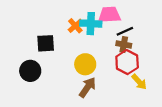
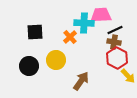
orange cross: (75, 26) -> (70, 37), moved
black square: (46, 43) -> (35, 32), moved
yellow circle: (85, 64) -> (56, 60), moved

